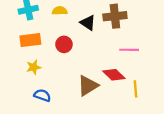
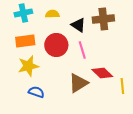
red circle: (64, 44) -> (56, 45), size x1.5
pink line: (129, 50) -> (82, 50), moved, turned 72
yellow star: (34, 67) -> (28, 66), size x1.5

